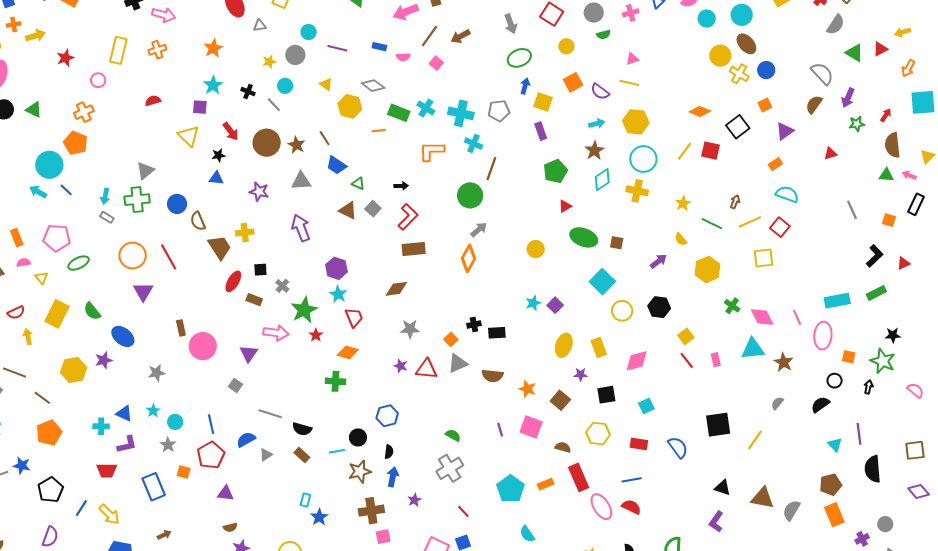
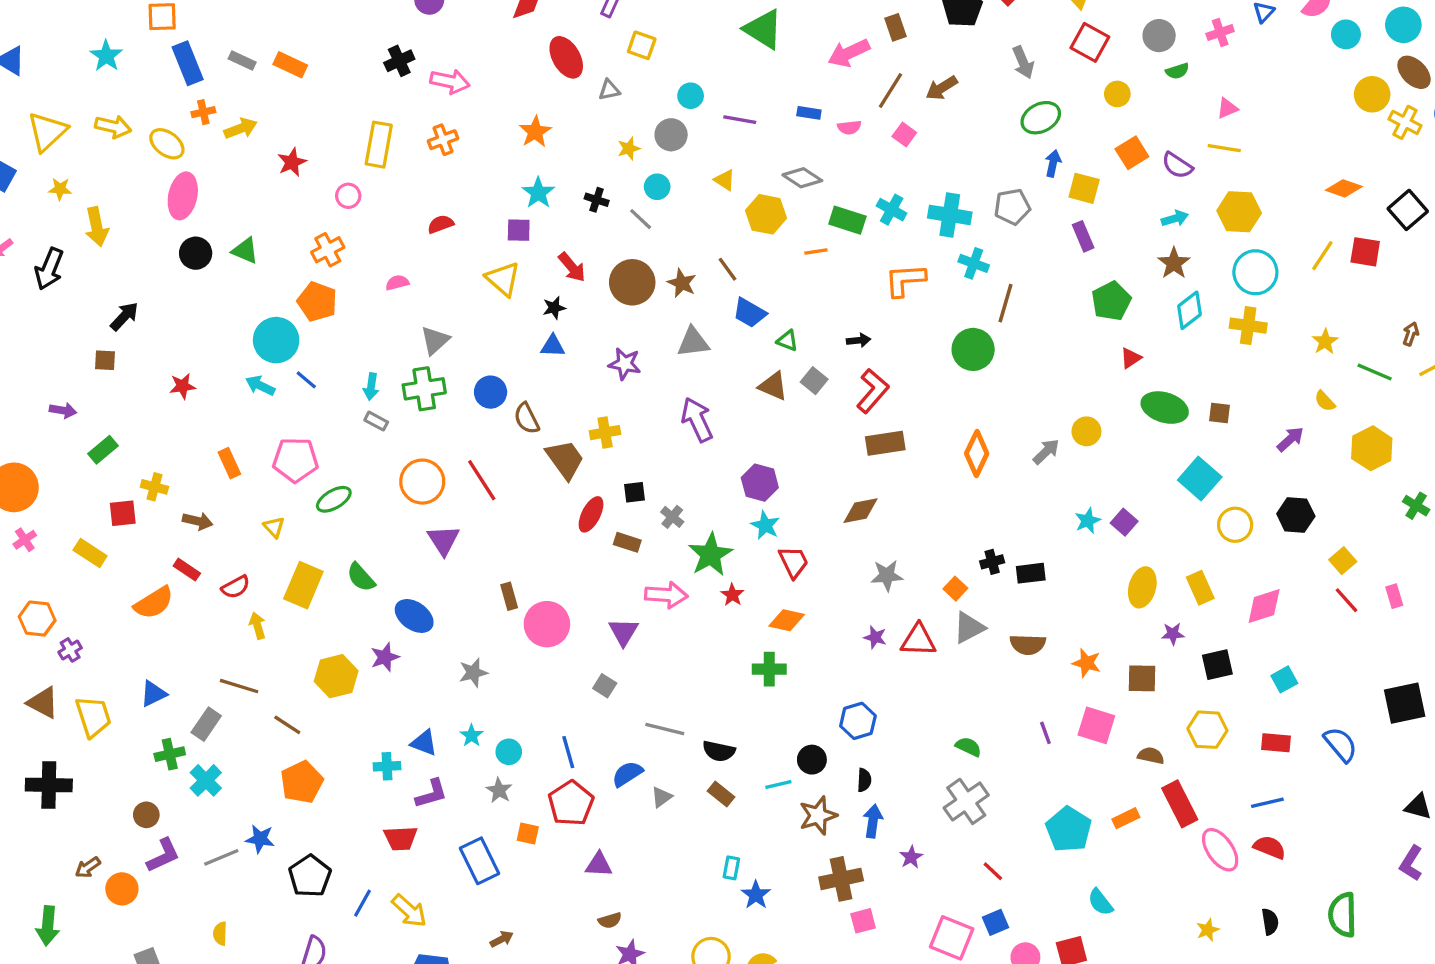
gray arrow: (479, 230) -> (1046, 452), moved
pink semicircle: (24, 263) -> (397, 283), moved
brown square: (560, 400) -> (1142, 678), turned -36

